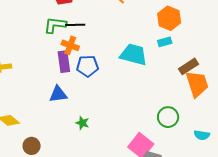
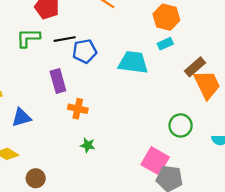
green L-shape: (55, 25) -> (28, 38), moved
orange cross: (70, 45) -> (78, 109), moved
blue pentagon: (87, 66) -> (85, 51), moved
blue triangle: (58, 94) -> (21, 117), moved

